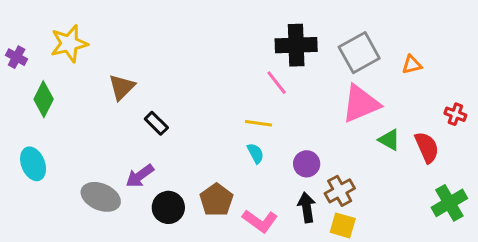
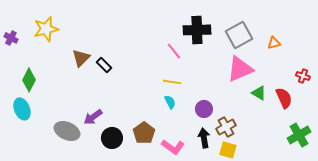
pink line: (277, 83) -> (174, 51), moved
green diamond: (44, 99) -> (29, 80), moved
black rectangle: (156, 123) -> (104, 65), moved

